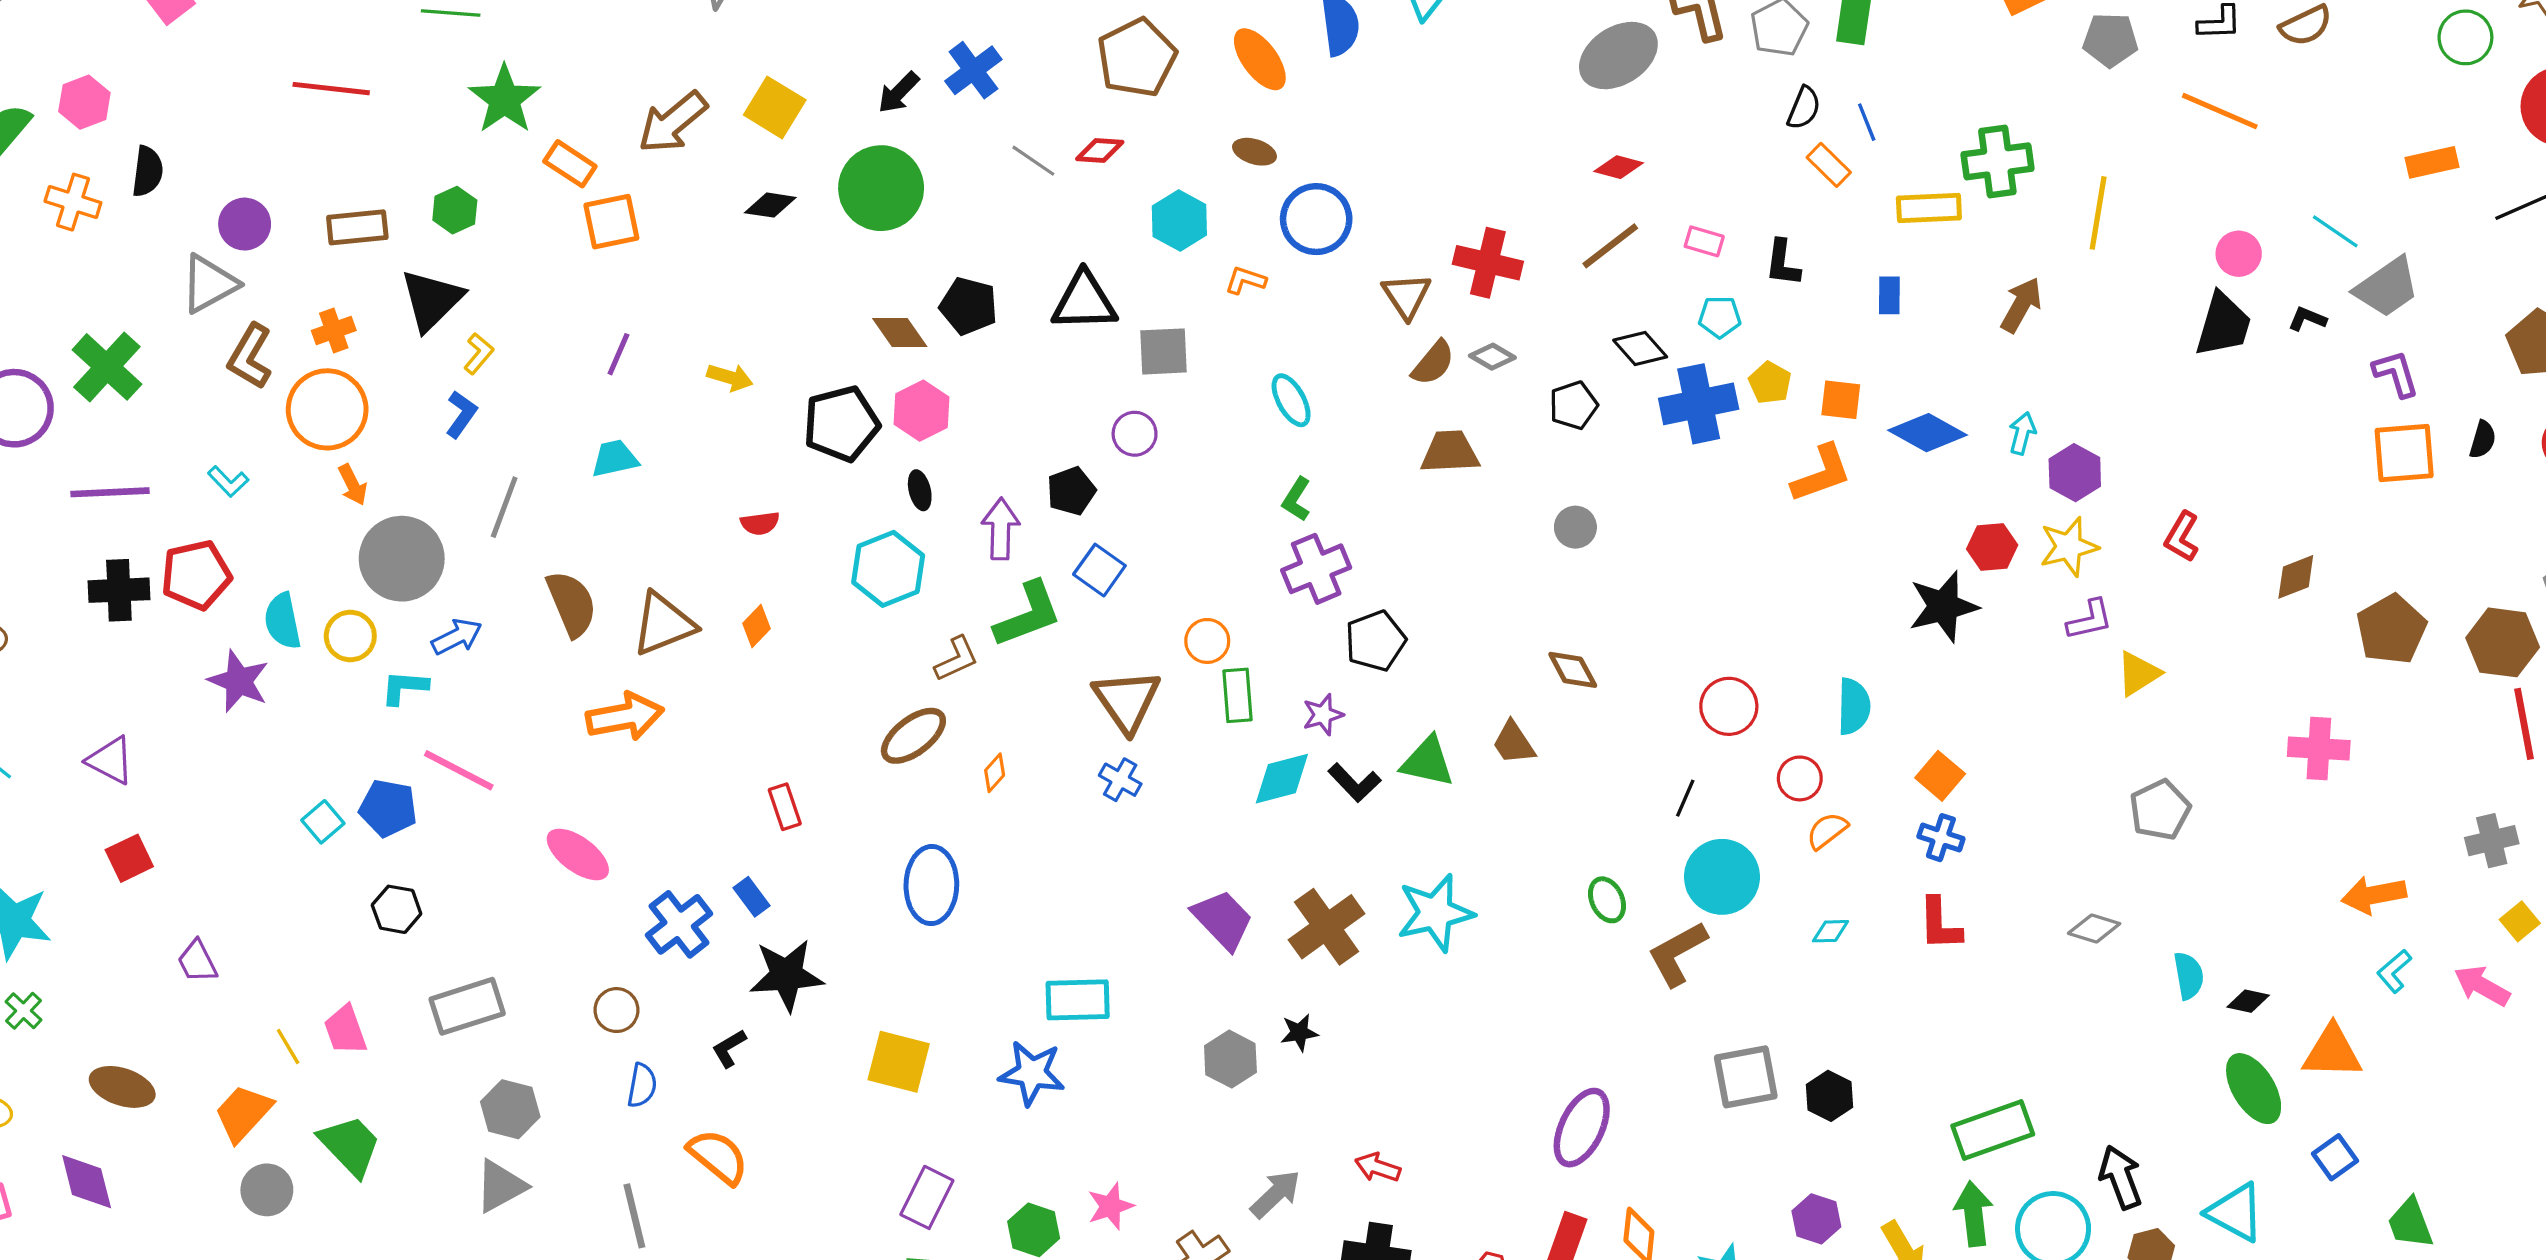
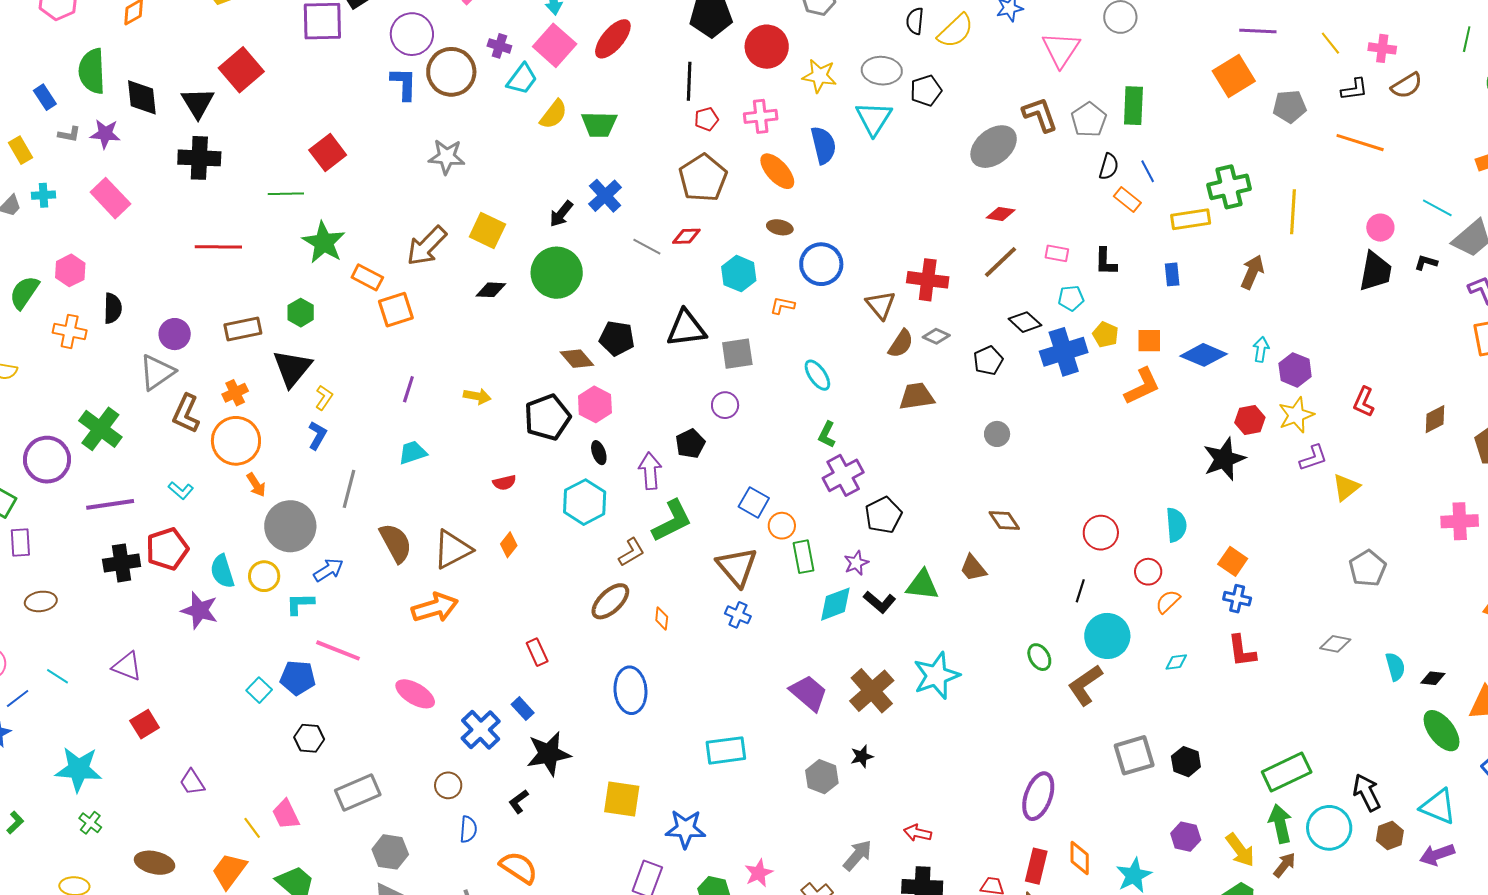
blue square: (1099, 570) -> (754, 502), moved
orange diamond: (995, 773) -> (662, 619), turned -30
blue star: (1032, 1073) -> (686, 829), moved

